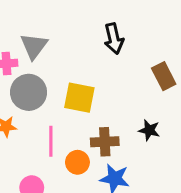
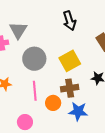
gray circle: (29, 92) -> (34, 59), moved
yellow square: (79, 98) -> (70, 61), moved, turned -35

